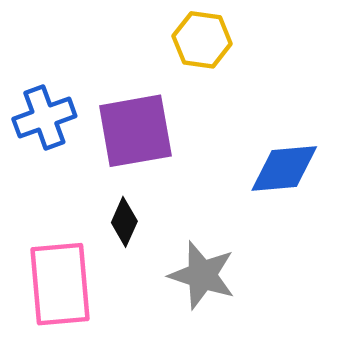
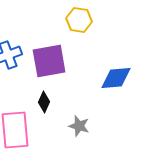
gray star: (202, 275) -> (79, 126), size x0.7

